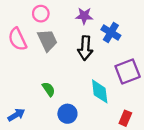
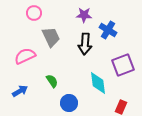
pink circle: (41, 14) -> (34, 13), moved
pink semicircle: (17, 39) -> (25, 56), moved, turned 90
blue arrow: (16, 115) -> (20, 91), moved

